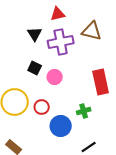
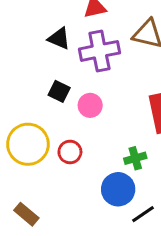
black triangle: (35, 34) -> (59, 39), turned -35
blue circle: (61, 126) -> (118, 189), moved

